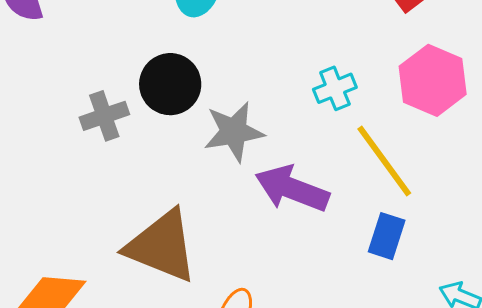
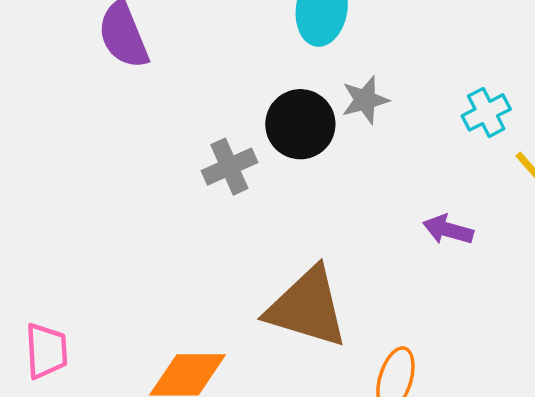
gray star: (234, 132) -> (365, 100), moved, size x0.7
purple arrow: (292, 189) -> (448, 230), size x0.6

